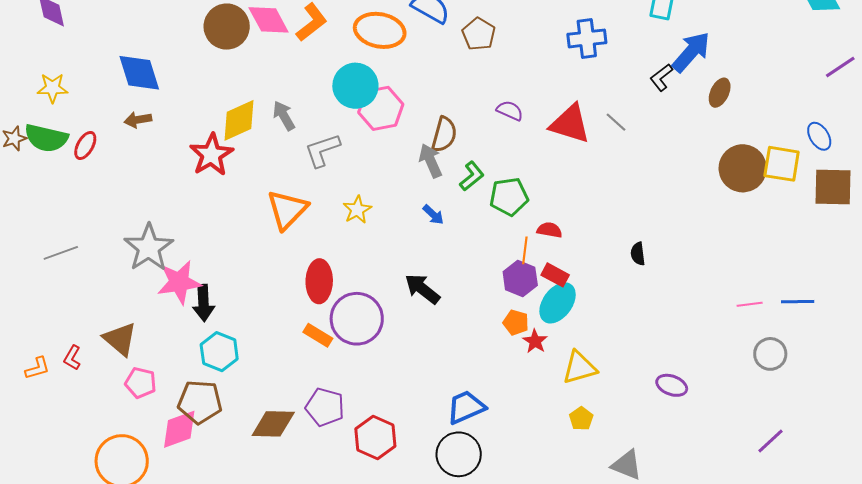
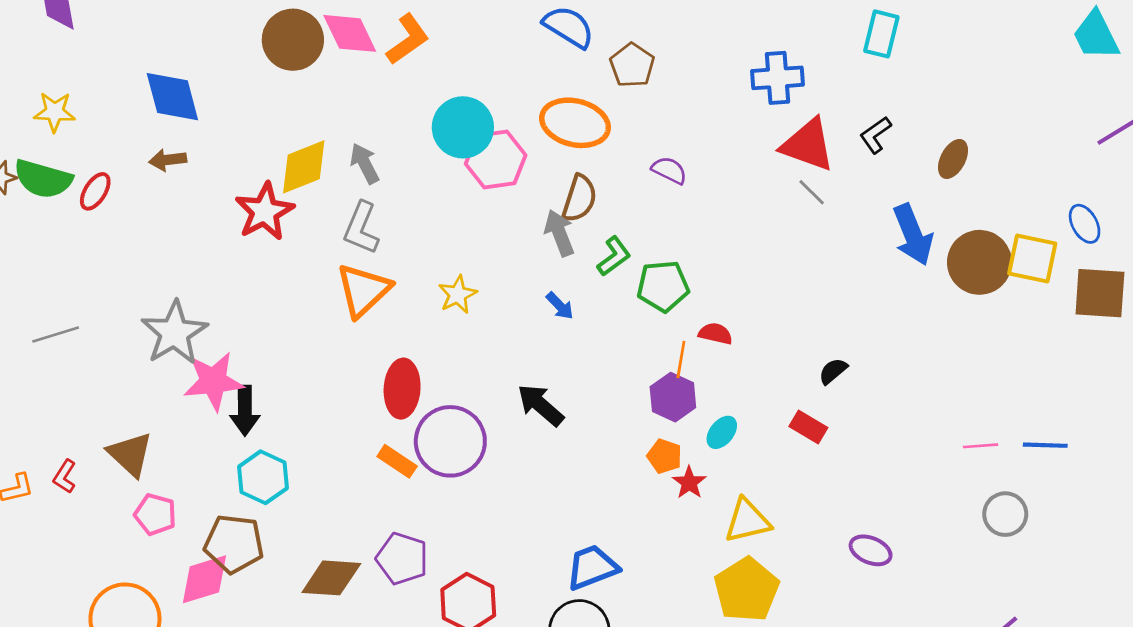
orange ellipse: (380, 30) -> (575, 123), moved
blue arrow: (691, 52) -> (913, 235), moved, turned 114
red triangle: (570, 124) -> (808, 145), moved
gray L-shape: (322, 150) -> (361, 228), moved, turned -51
black semicircle: (638, 254) -> (833, 371), turned 55
red rectangle: (555, 275) -> (808, 427), moved
cyan ellipse: (558, 303) -> (722, 432), size x0.6
yellow pentagon: (581, 419) -> (747, 590), size x2.0

